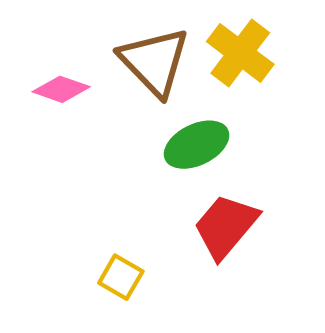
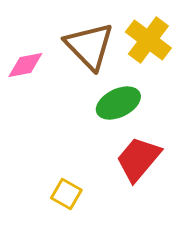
pink diamond: (61, 89) -> (25, 65), turned -30

